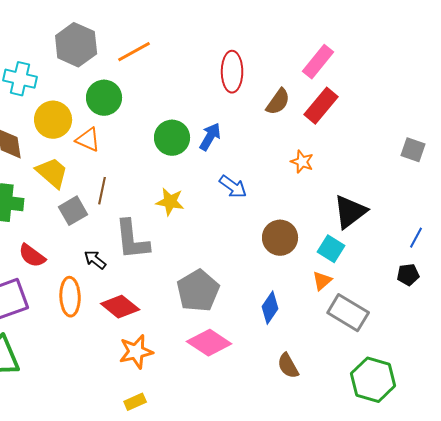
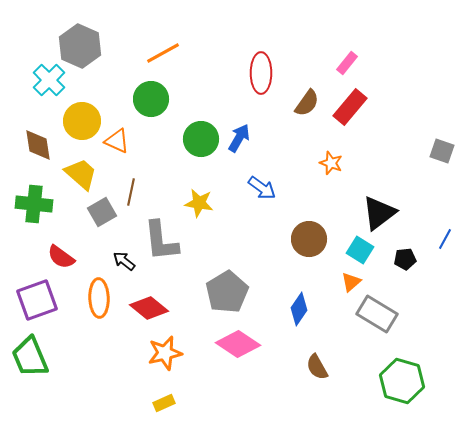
gray hexagon: (76, 45) -> (80, 46), moved
pink rectangle: (318, 62) -> (347, 63), size x0.7
cyan cross: (20, 79) -> (49, 80), turned 32
green circle: (104, 98) -> (151, 99), moved
black pentagon: (408, 275) -> (405, 259), moved

